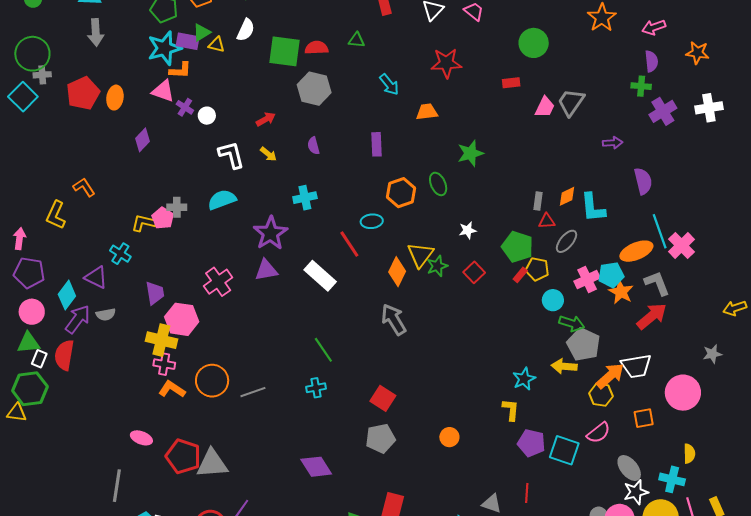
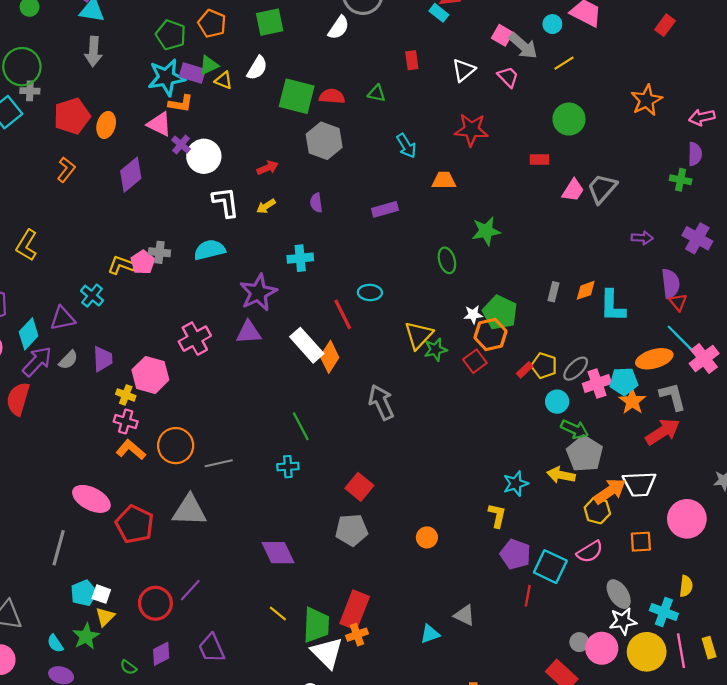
purple cross: (663, 111) -> (697, 238), moved, turned -36
white circle: (207, 116) -> (204, 156), size x1.8
purple diamond: (143, 140) -> (131, 175), size x1.4
purple rectangle: (377, 144) -> (385, 209), turned 70
yellow arrow: (268, 154) -> (266, 206), turned 102
orange L-shape: (84, 187) -> (66, 170), moved, turned 65
orange hexagon: (401, 193) -> (491, 334), moved
red triangle: (547, 221) -> (678, 302), moved, turned 48
cyan line: (660, 231) -> (682, 340), turned -32
gray ellipse: (567, 241) -> (576, 369), moved
green pentagon: (517, 247) -> (500, 312), moved
orange diamond: (397, 272) -> (330, 357), moved
purple triangle: (96, 277) -> (63, 318), turned -45
purple trapezoid: (155, 293) -> (103, 359), moved
gray semicircle: (106, 314) -> (68, 360), turned -42
yellow cross: (161, 340) -> (126, 395), size x0.6
pink ellipse: (141, 438) -> (91, 499), size x1.6
gray triangle: (212, 464) -> (189, 510), moved
red line: (527, 493) -> (528, 596), moved

